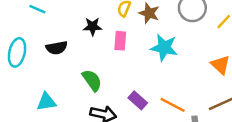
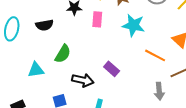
green semicircle: (92, 80) -> (63, 54), moved, turned 66
orange line: (173, 105) -> (155, 55), moved

